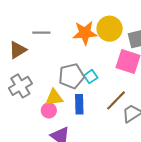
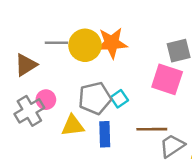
yellow circle: (110, 29) -> (85, 45), moved
brown line: (116, 100) -> (152, 129), turned 45
pink circle: (49, 110) -> (46, 100), moved

